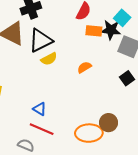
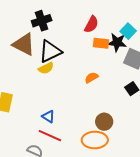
yellow semicircle: (49, 59) -> (46, 68), moved
brown circle: (109, 123) -> (104, 122), moved

